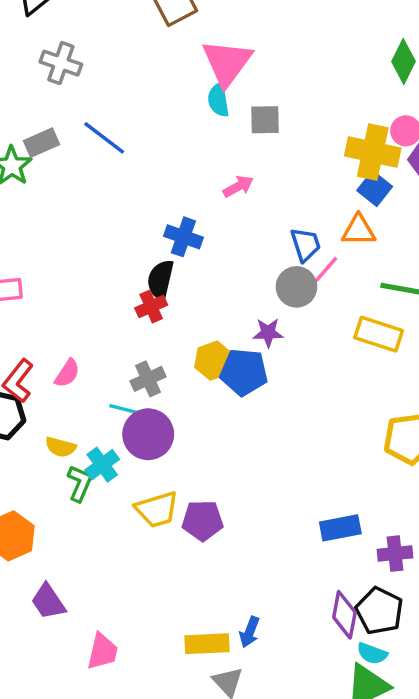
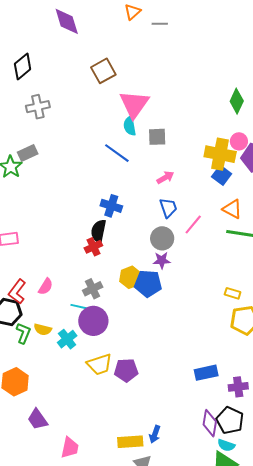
gray cross: (61, 63) -> (38, 107), turned -30
blue line: (104, 138) -> (117, 153), moved
pink arrow: (238, 186) -> (165, 177), moved
orange triangle: (359, 230) -> (232, 209), moved, turned 30
blue trapezoid: (306, 244) -> (168, 208), moved
gray circle: (296, 287) -> (162, 238), moved
yellow rectangle: (379, 334) -> (233, 293), moved, size x0.6
green L-shape: (80, 483) -> (23, 333), moved

